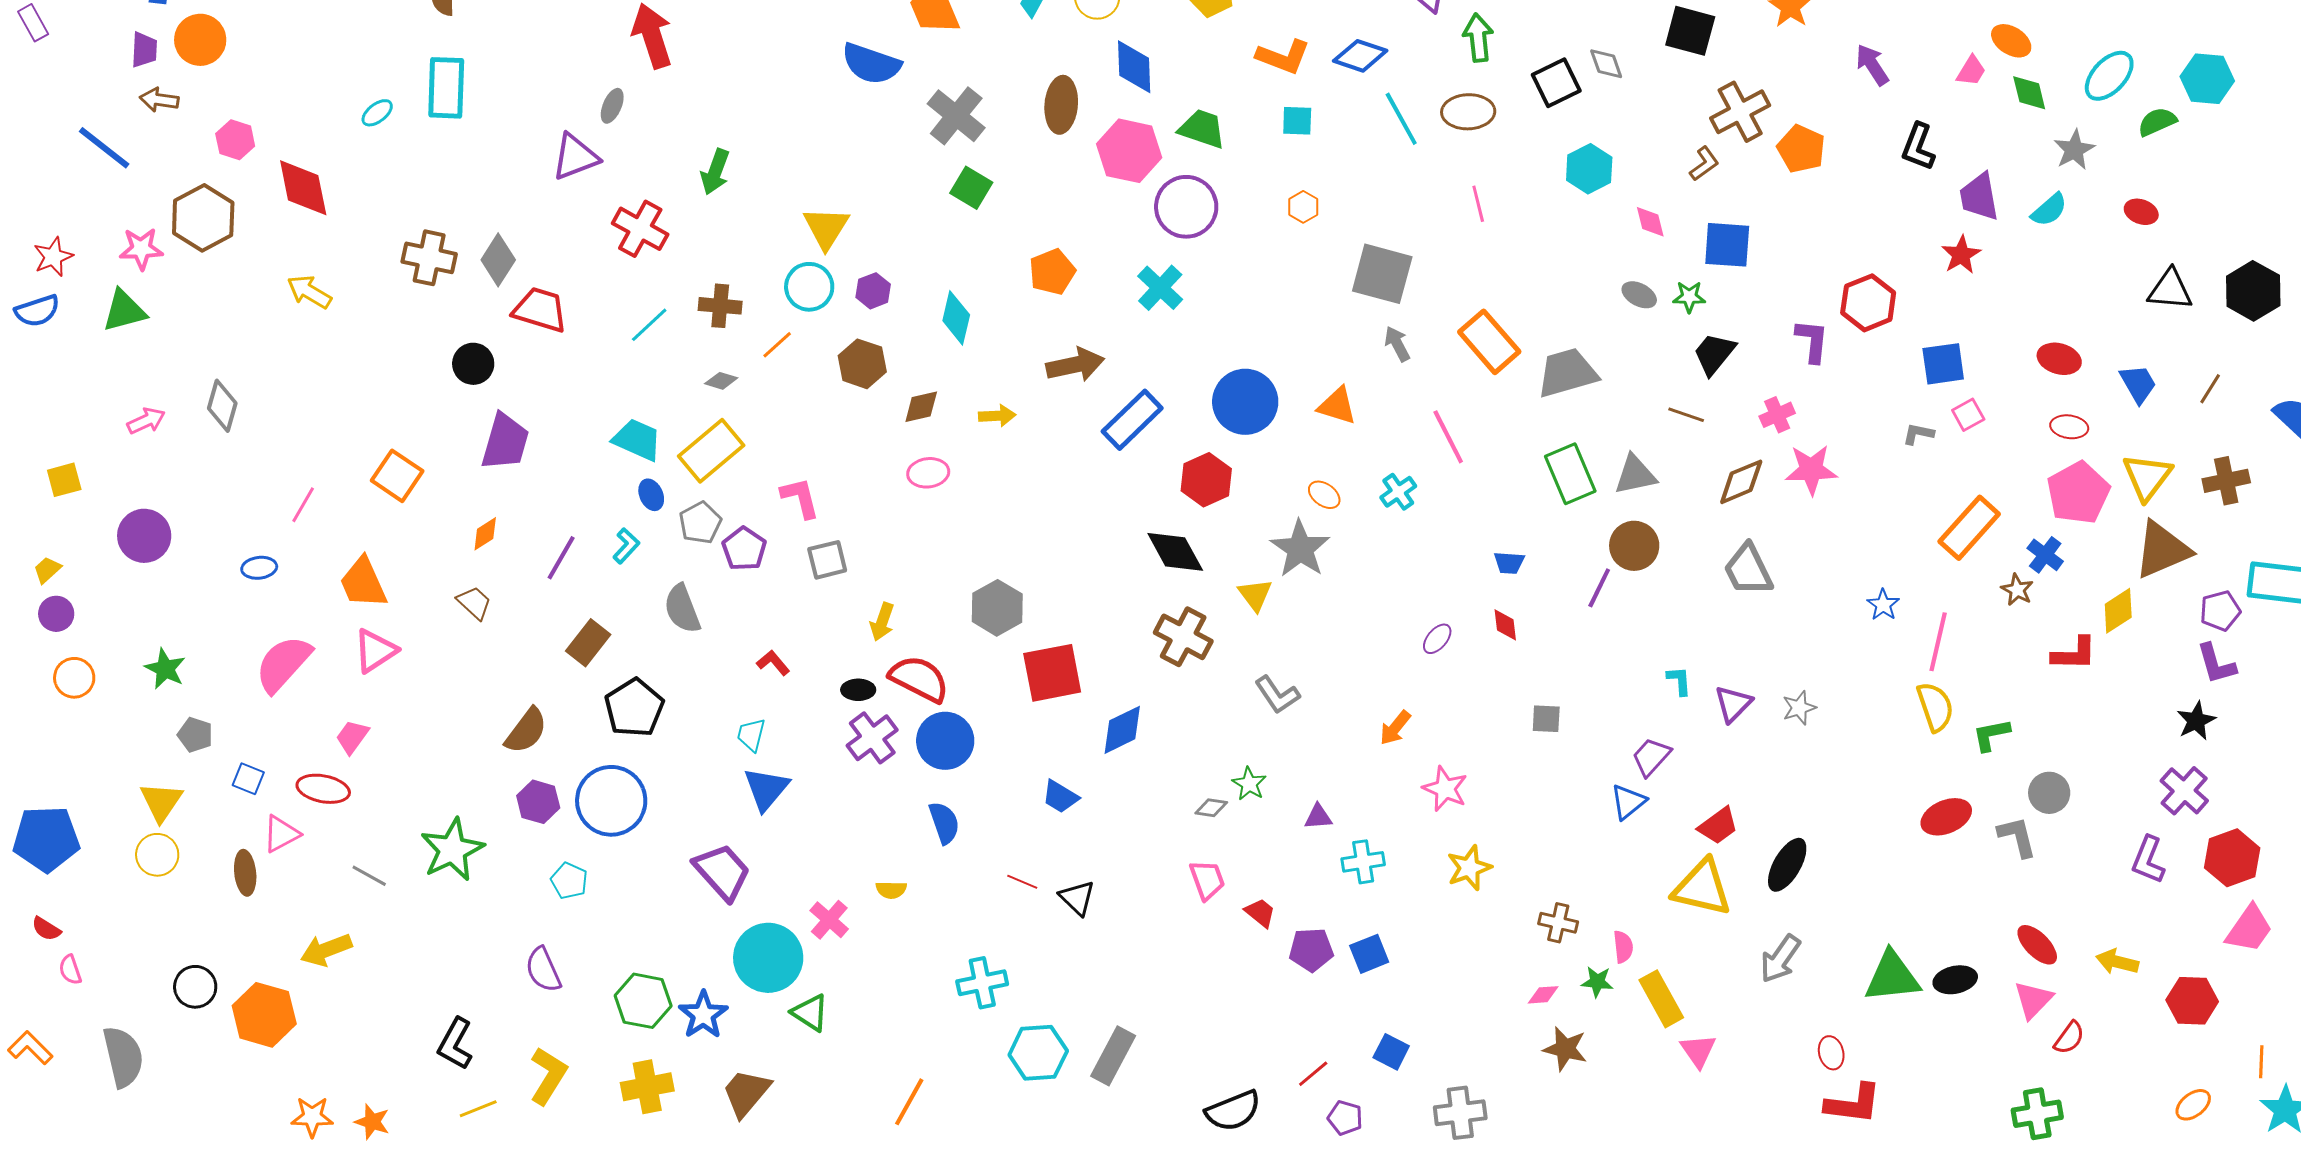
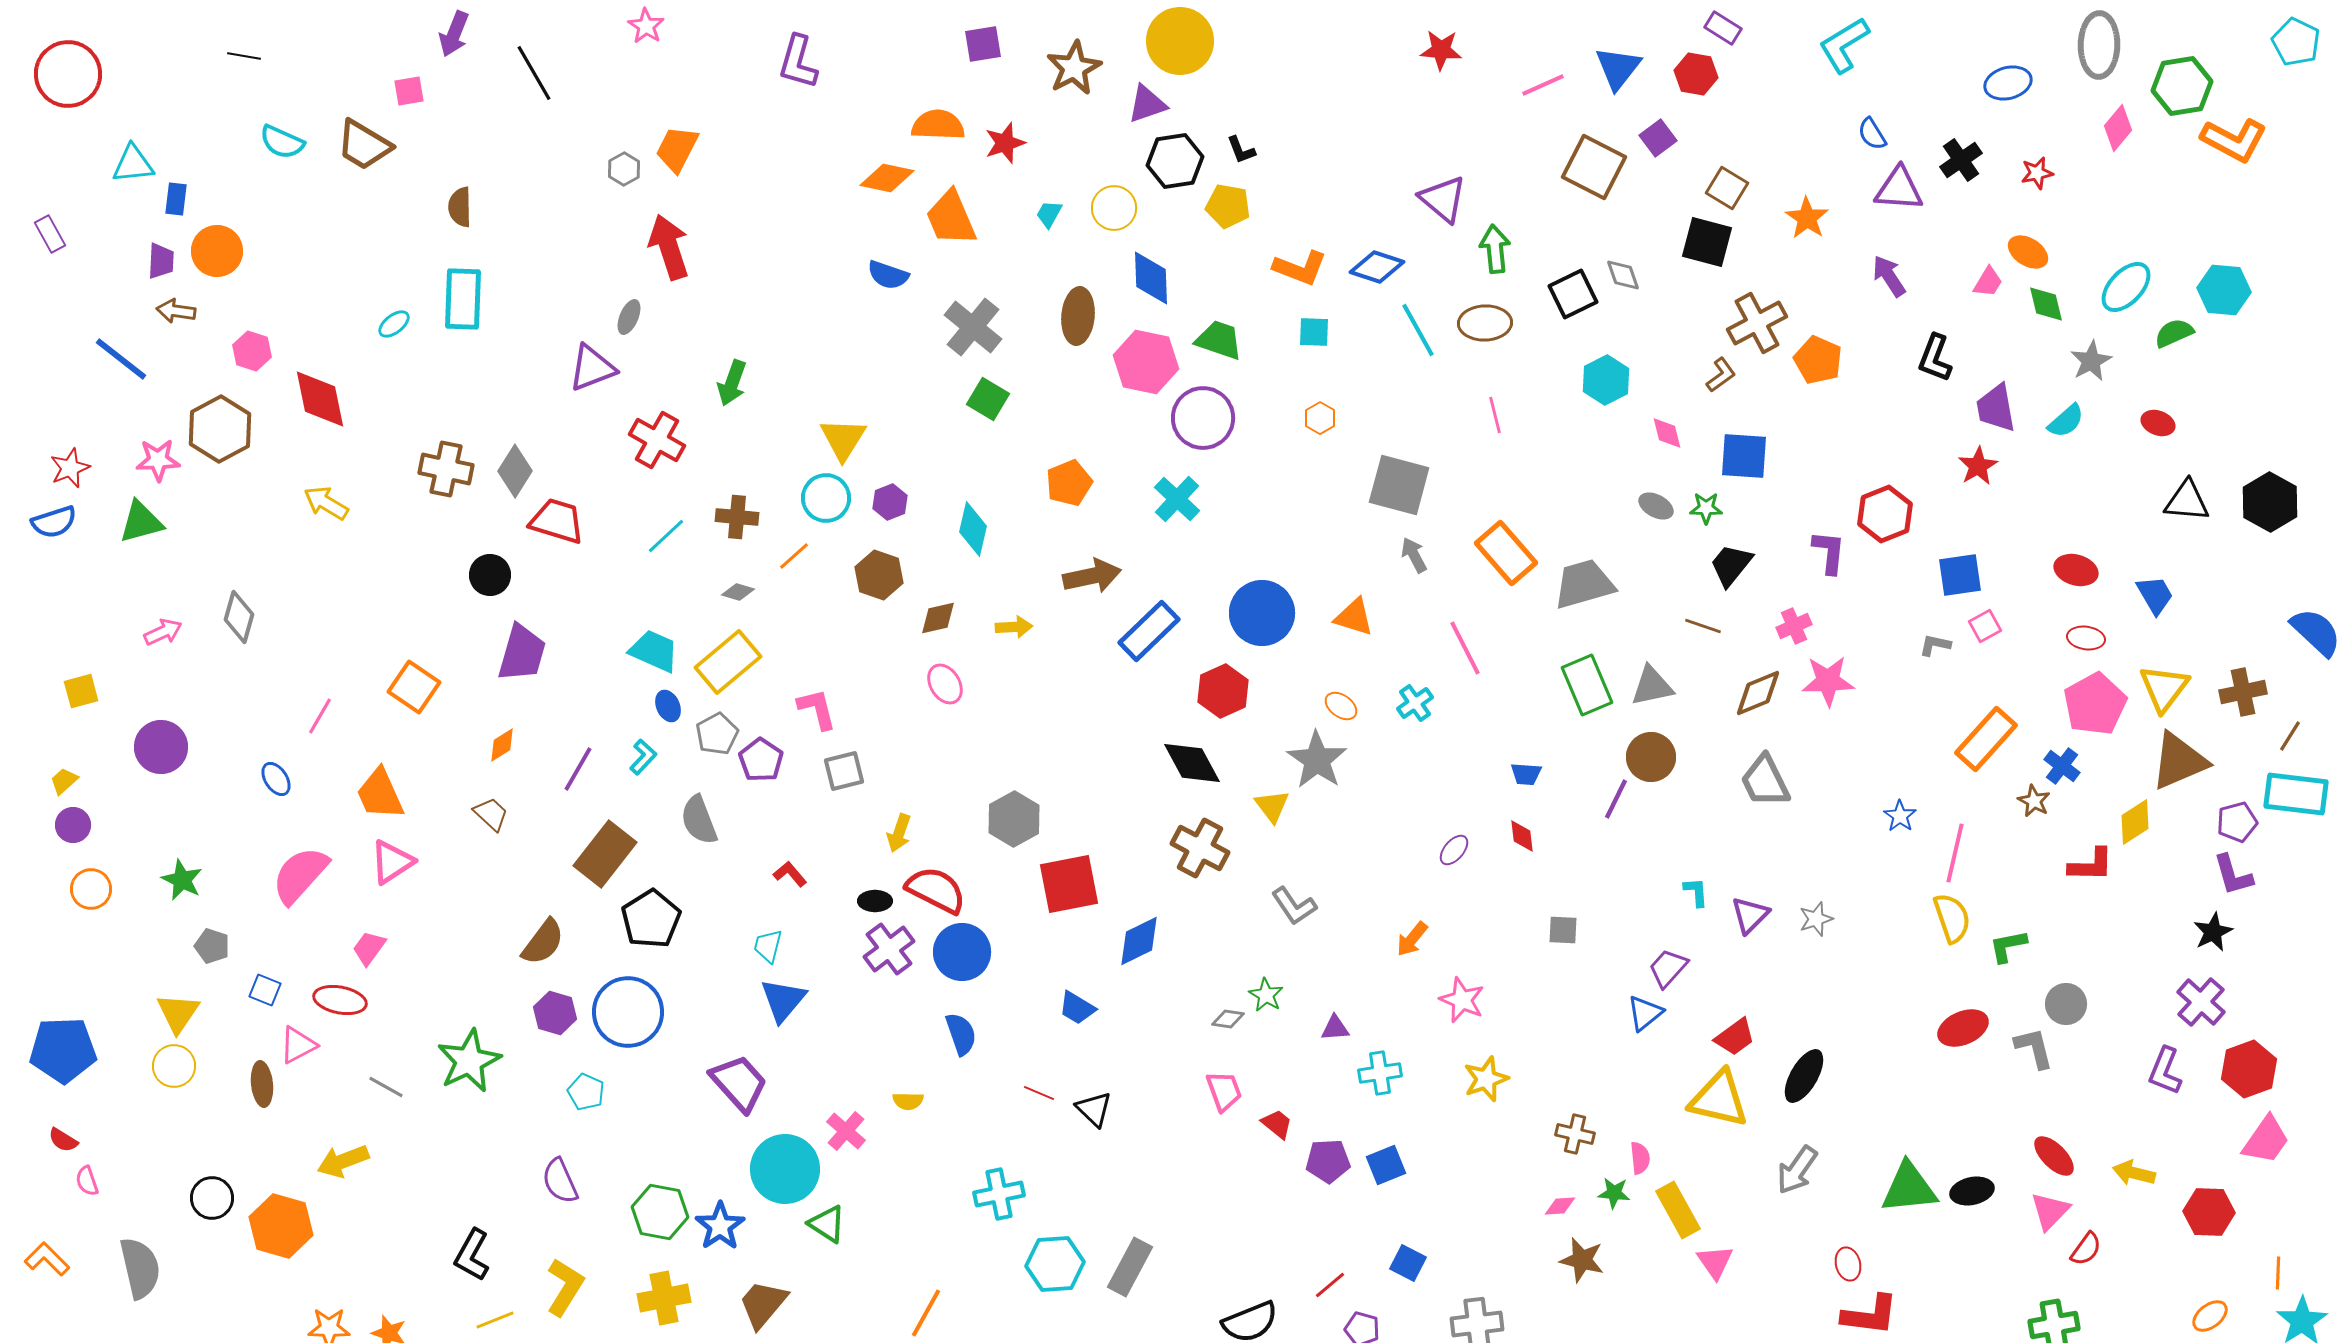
blue semicircle: (871, 64) -> (888, 275), size x0.7
brown line: (2210, 389) -> (2290, 736), moved
pink ellipse: (928, 473) -> (945, 684), turned 66
blue ellipse: (259, 568) -> (276, 779), turned 64
brown rectangle: (588, 643) -> (605, 854), size x1.4

